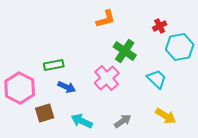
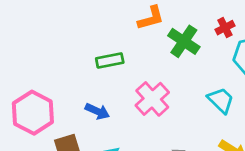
green cross: (125, 51) -> (184, 41), moved
green rectangle: (54, 65) -> (110, 61), moved

